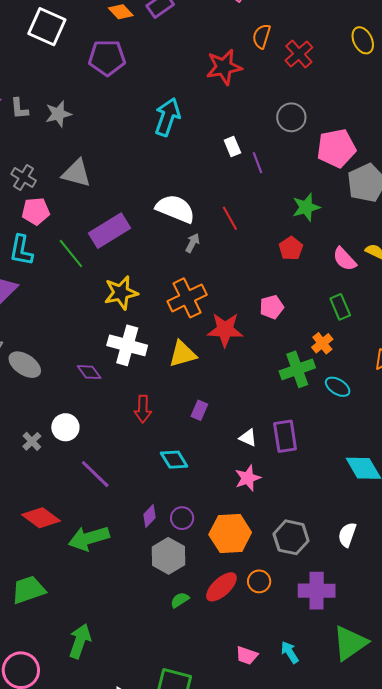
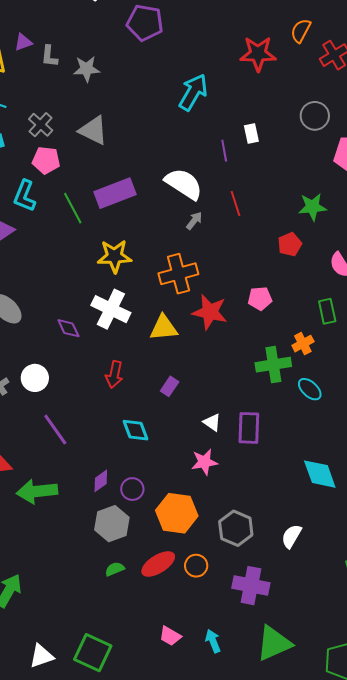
purple line: (257, 163) -> (224, 151), moved

